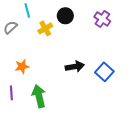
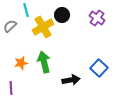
yellow cross: (45, 28) -> (43, 27), size x1.5
black arrow: (75, 67) -> (71, 80), moved
green arrow: (39, 96) -> (44, 62), moved

